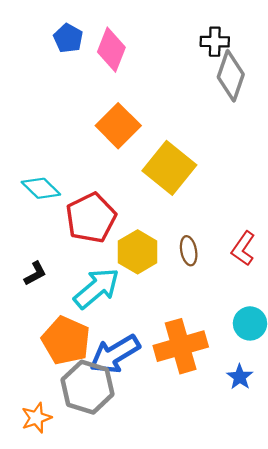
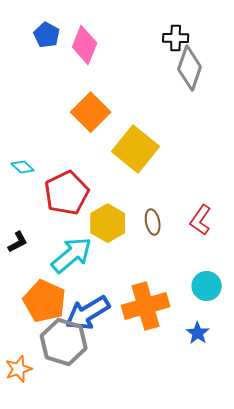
cyan diamond: (41, 188) -> (23, 167), size x0.7

